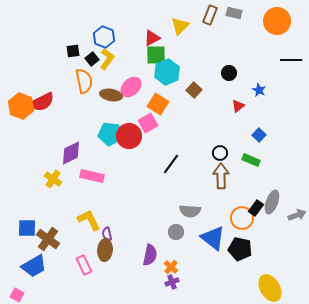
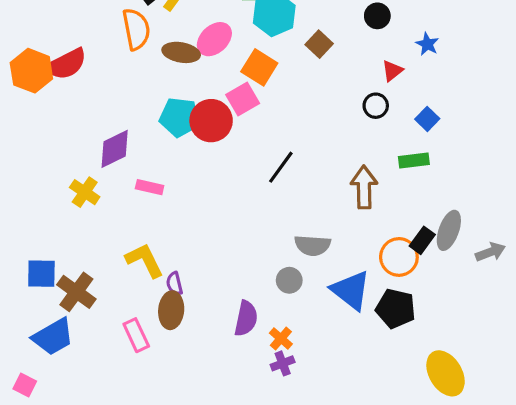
black circle: (220, 153) -> (376, 106), moved
green rectangle: (251, 160) -> (414, 161), turned -30
pink rectangle: (92, 176) -> (150, 187), size x0.7

